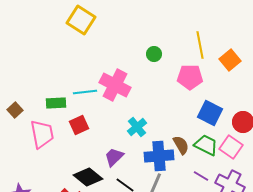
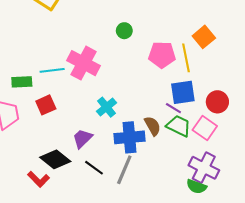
yellow line: (200, 45) -> (186, 58), moved
blue square: (210, 113) -> (183, 92), turned -35
purple line: (201, 176) -> (173, 108), moved

